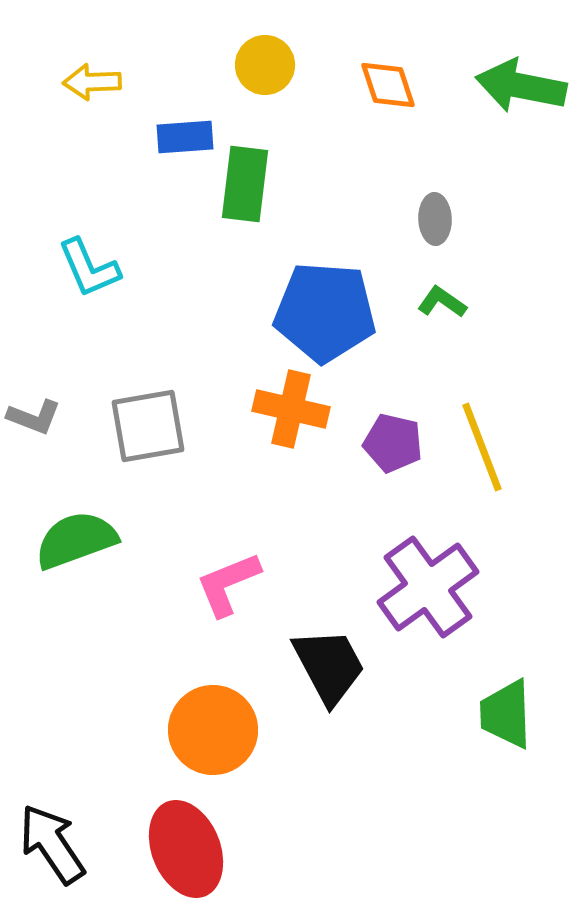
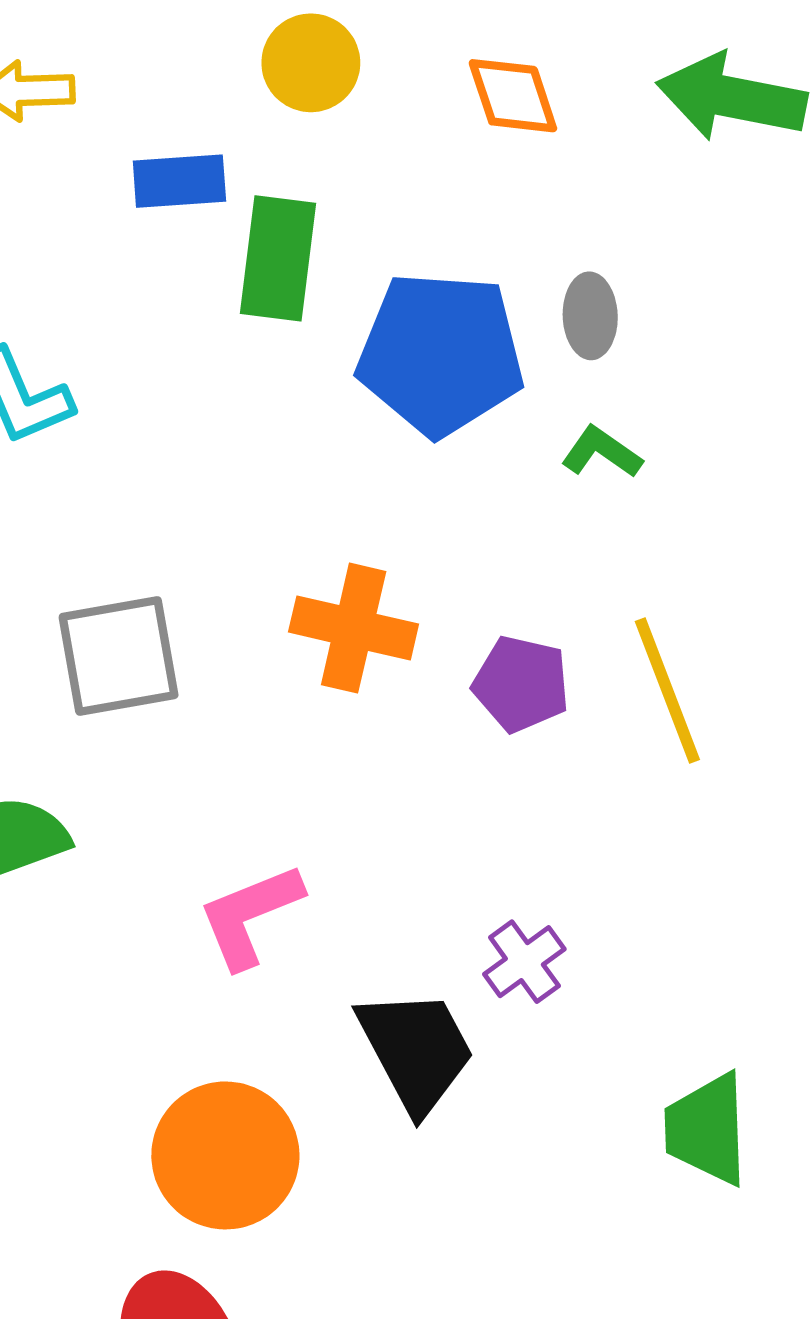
blue pentagon: (325, 312) -> (441, 354), moved
purple cross: (428, 587) -> (524, 962), moved, size x0.5

